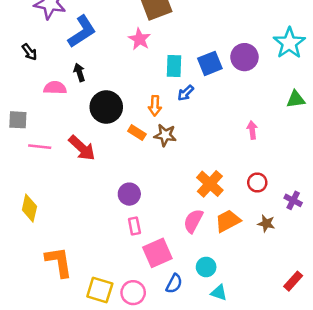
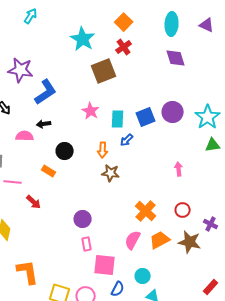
pink star: (140, 39) -> (91, 111), moved
cyan star: (289, 43) -> (208, 117), moved
black arrow: (79, 72) -> (44, 124), turned -80
black circle: (106, 107) -> (65, 151), size x0.7
orange rectangle: (137, 133) -> (49, 171), moved
red arrow: (82, 148) -> (34, 202), moved, size x0.7
brown star: (266, 223) -> (190, 242), size x1.6
pink square: (157, 253) -> (105, 265), turned 30

